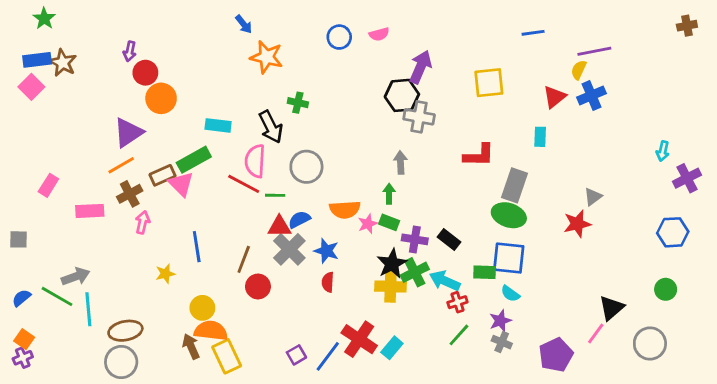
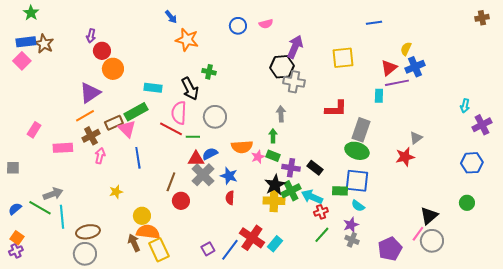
purple line: (594, 51) -> (397, 83), moved
blue line: (197, 247) -> (138, 158), moved
gray circle: (650, 343) -> (432, 241), moved

